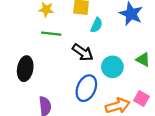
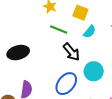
green line: (51, 34) -> (59, 30), moved
black ellipse: (25, 69) -> (18, 53), turned 50

